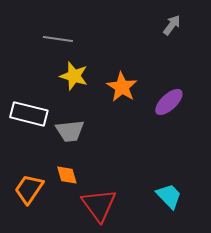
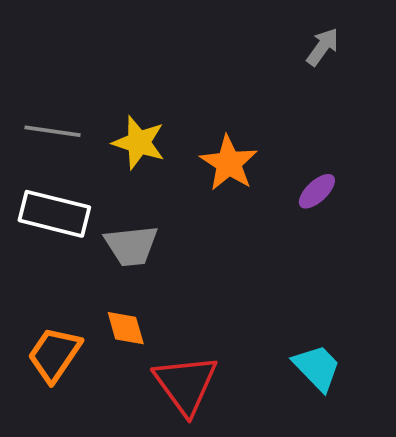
gray line: (58, 39) -> (53, 131), moved
purple ellipse: (169, 102) -> (317, 191), size x0.7

